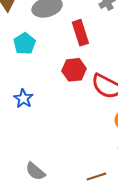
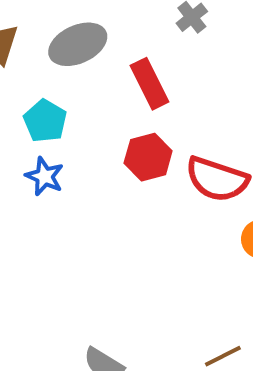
blue star: (23, 99) -> (45, 176), moved

